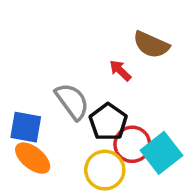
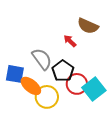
orange ellipse: (33, 158) -> (31, 86), moved
yellow circle: (105, 170) -> (47, 97), moved

